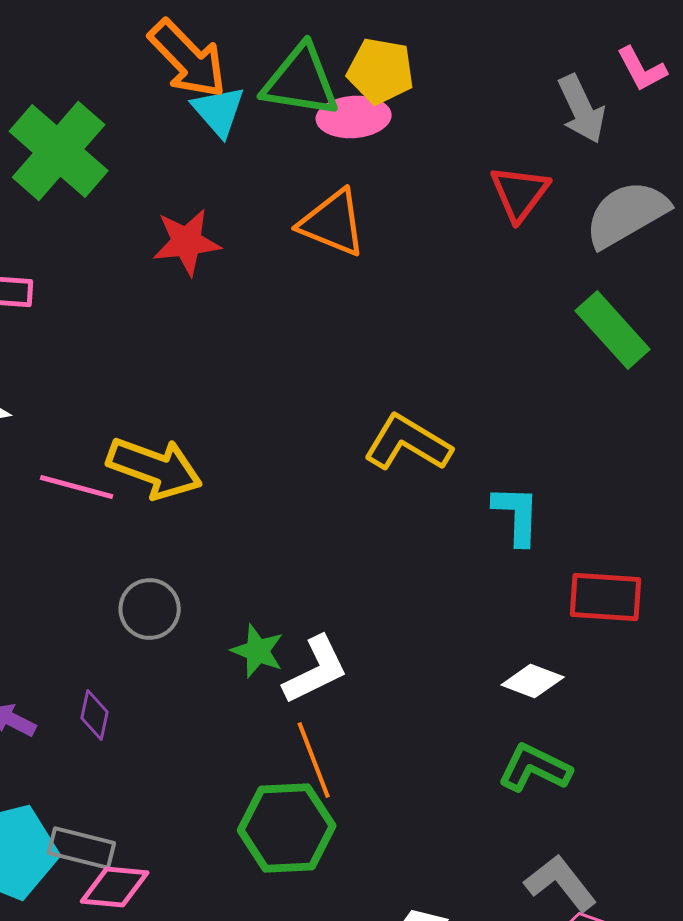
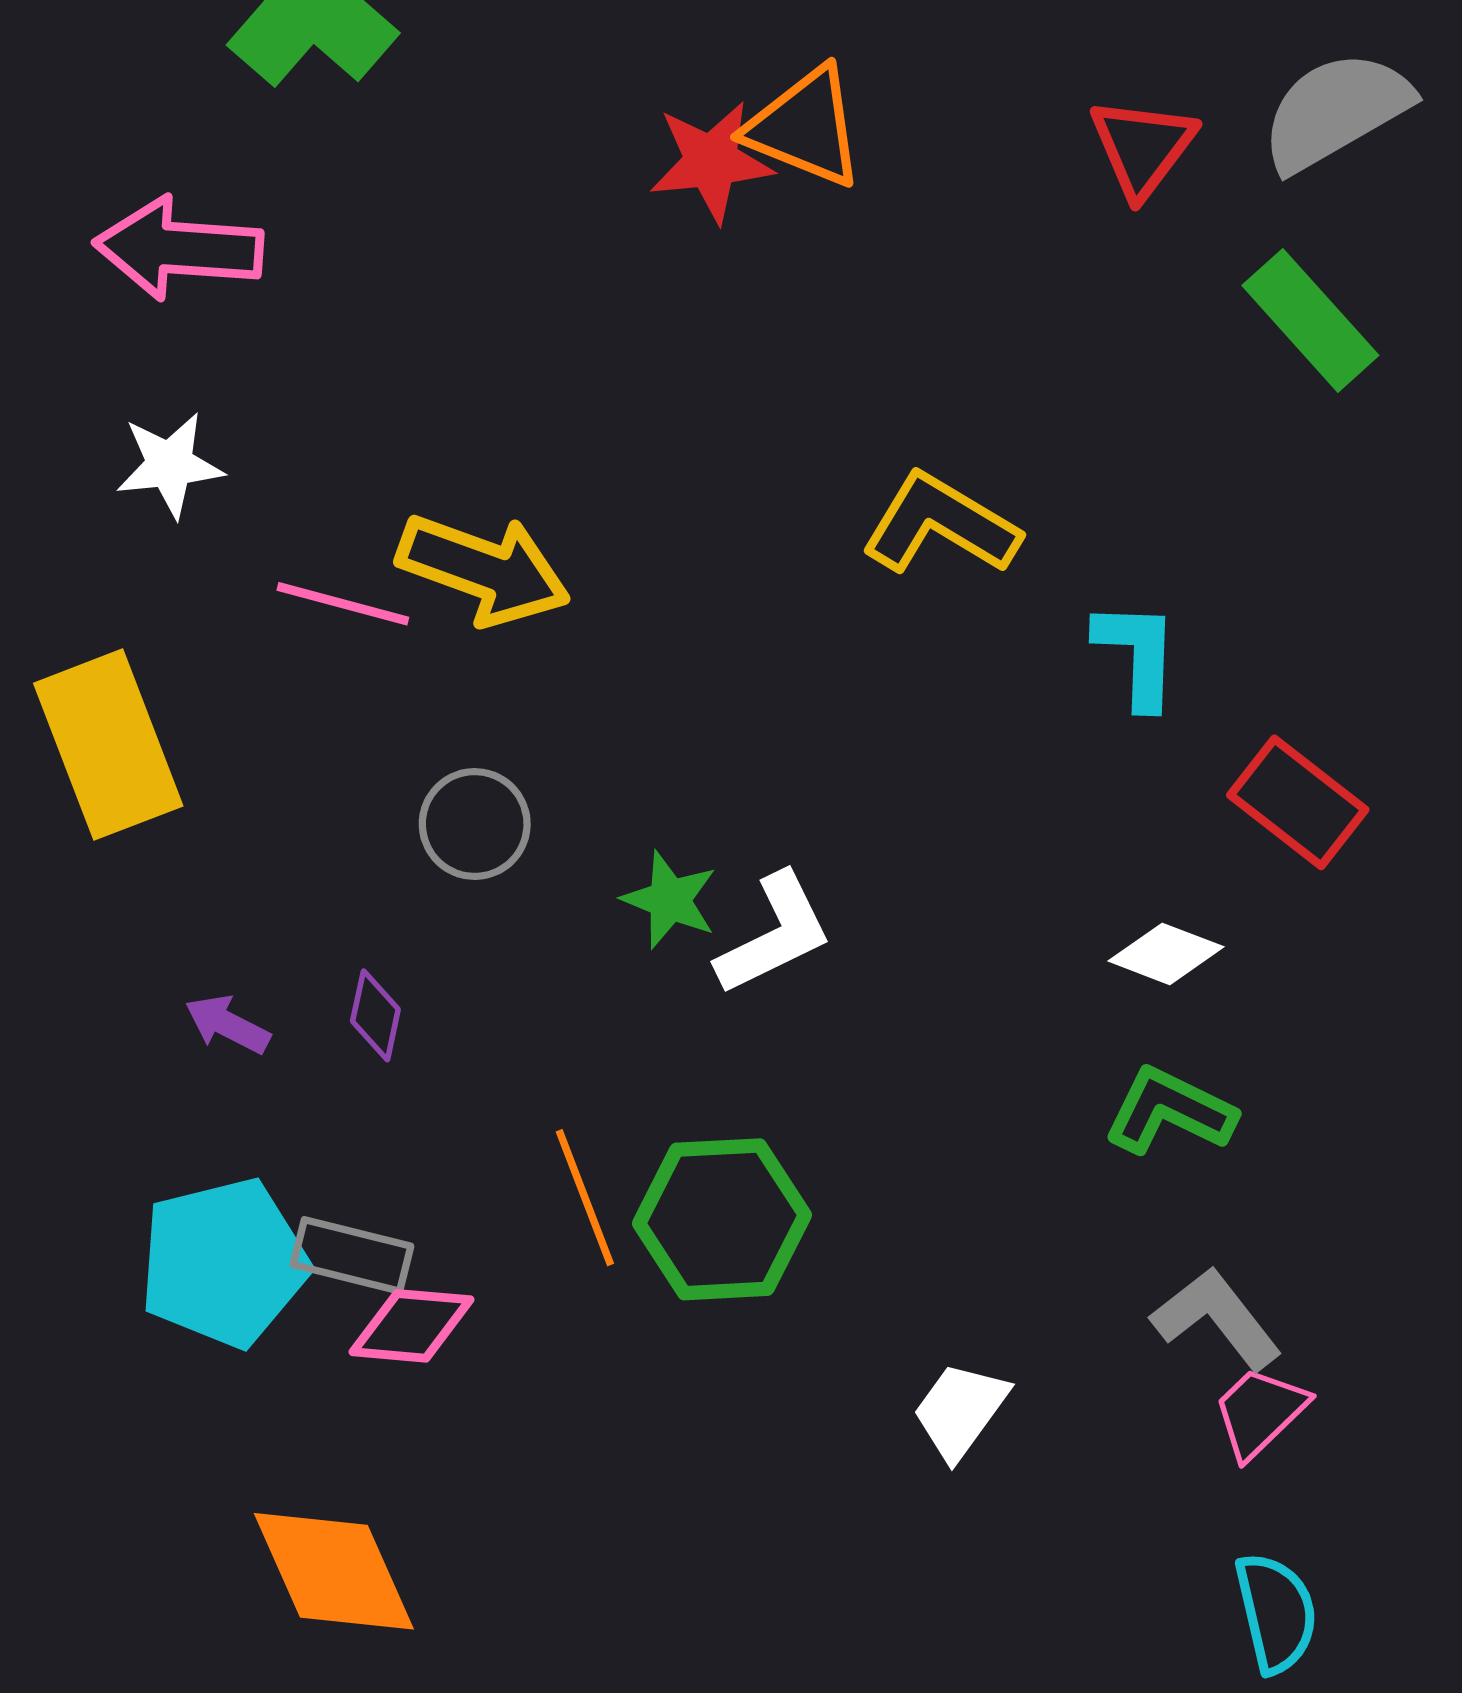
red triangle: (520, 193) -> (1142, 147), moved
red star: (187, 242) -> (711, 162), moved
red rectangle: (606, 597) -> (1298, 802), turned 34
orange line: (314, 760) -> (585, 1198), moved

